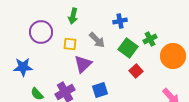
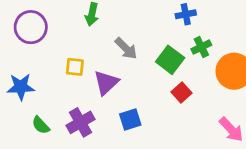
blue cross: (120, 21) -> (186, 14), moved
purple circle: (41, 32) -> (31, 27), moved
yellow square: (70, 44) -> (75, 67), moved

